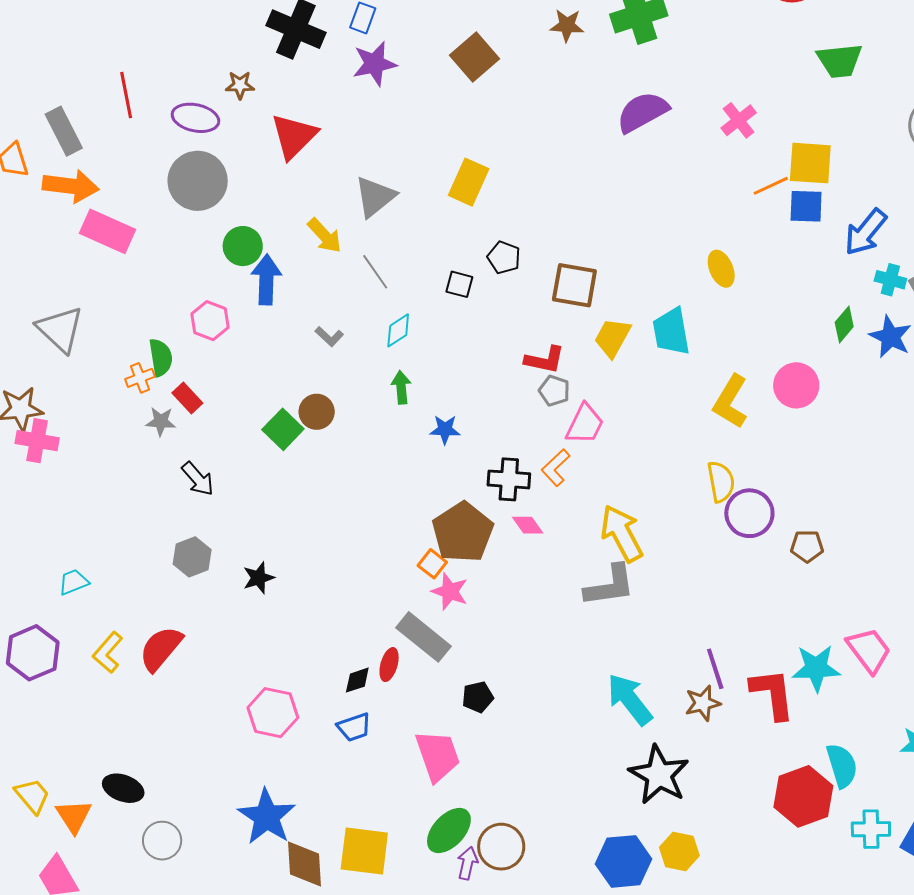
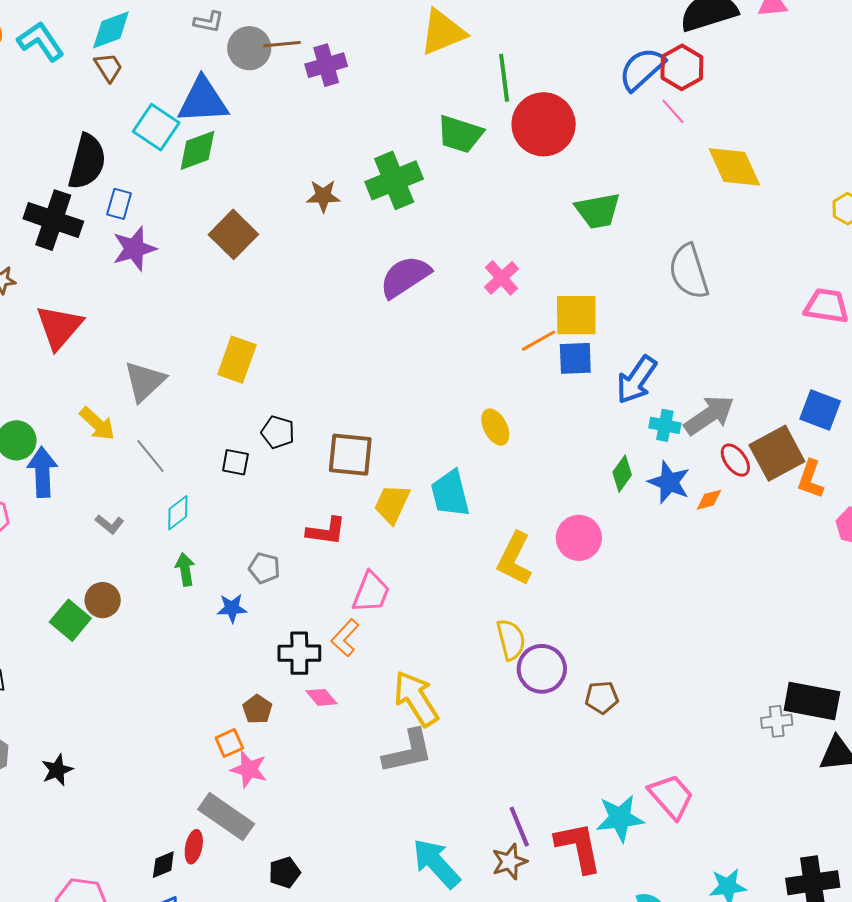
gray pentagon: (554, 391) -> (264, 568), moved
brown pentagon: (463, 532) -> (257, 709), size x0.5
orange square: (432, 564) -> (229, 743), turned 32

